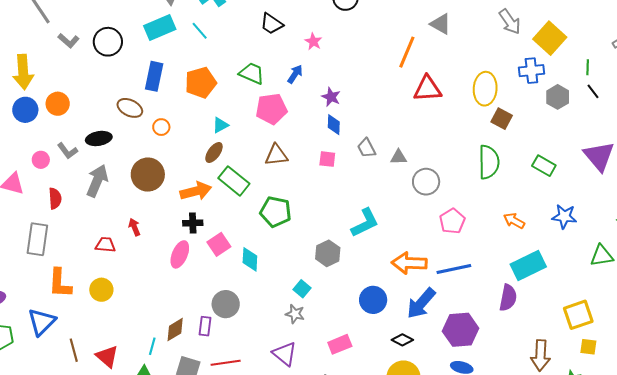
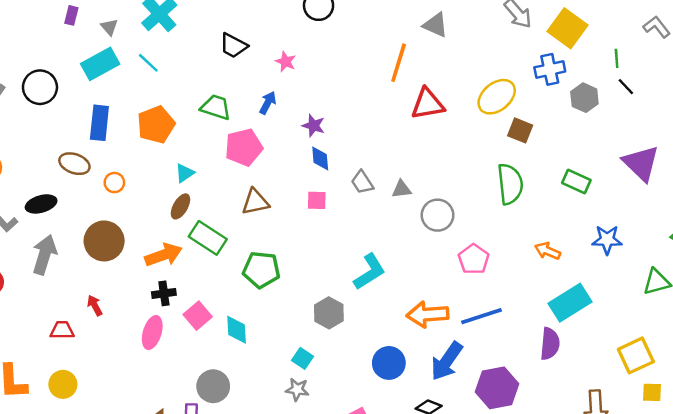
yellow ellipse: (485, 89) -> (497, 97), turned 52

